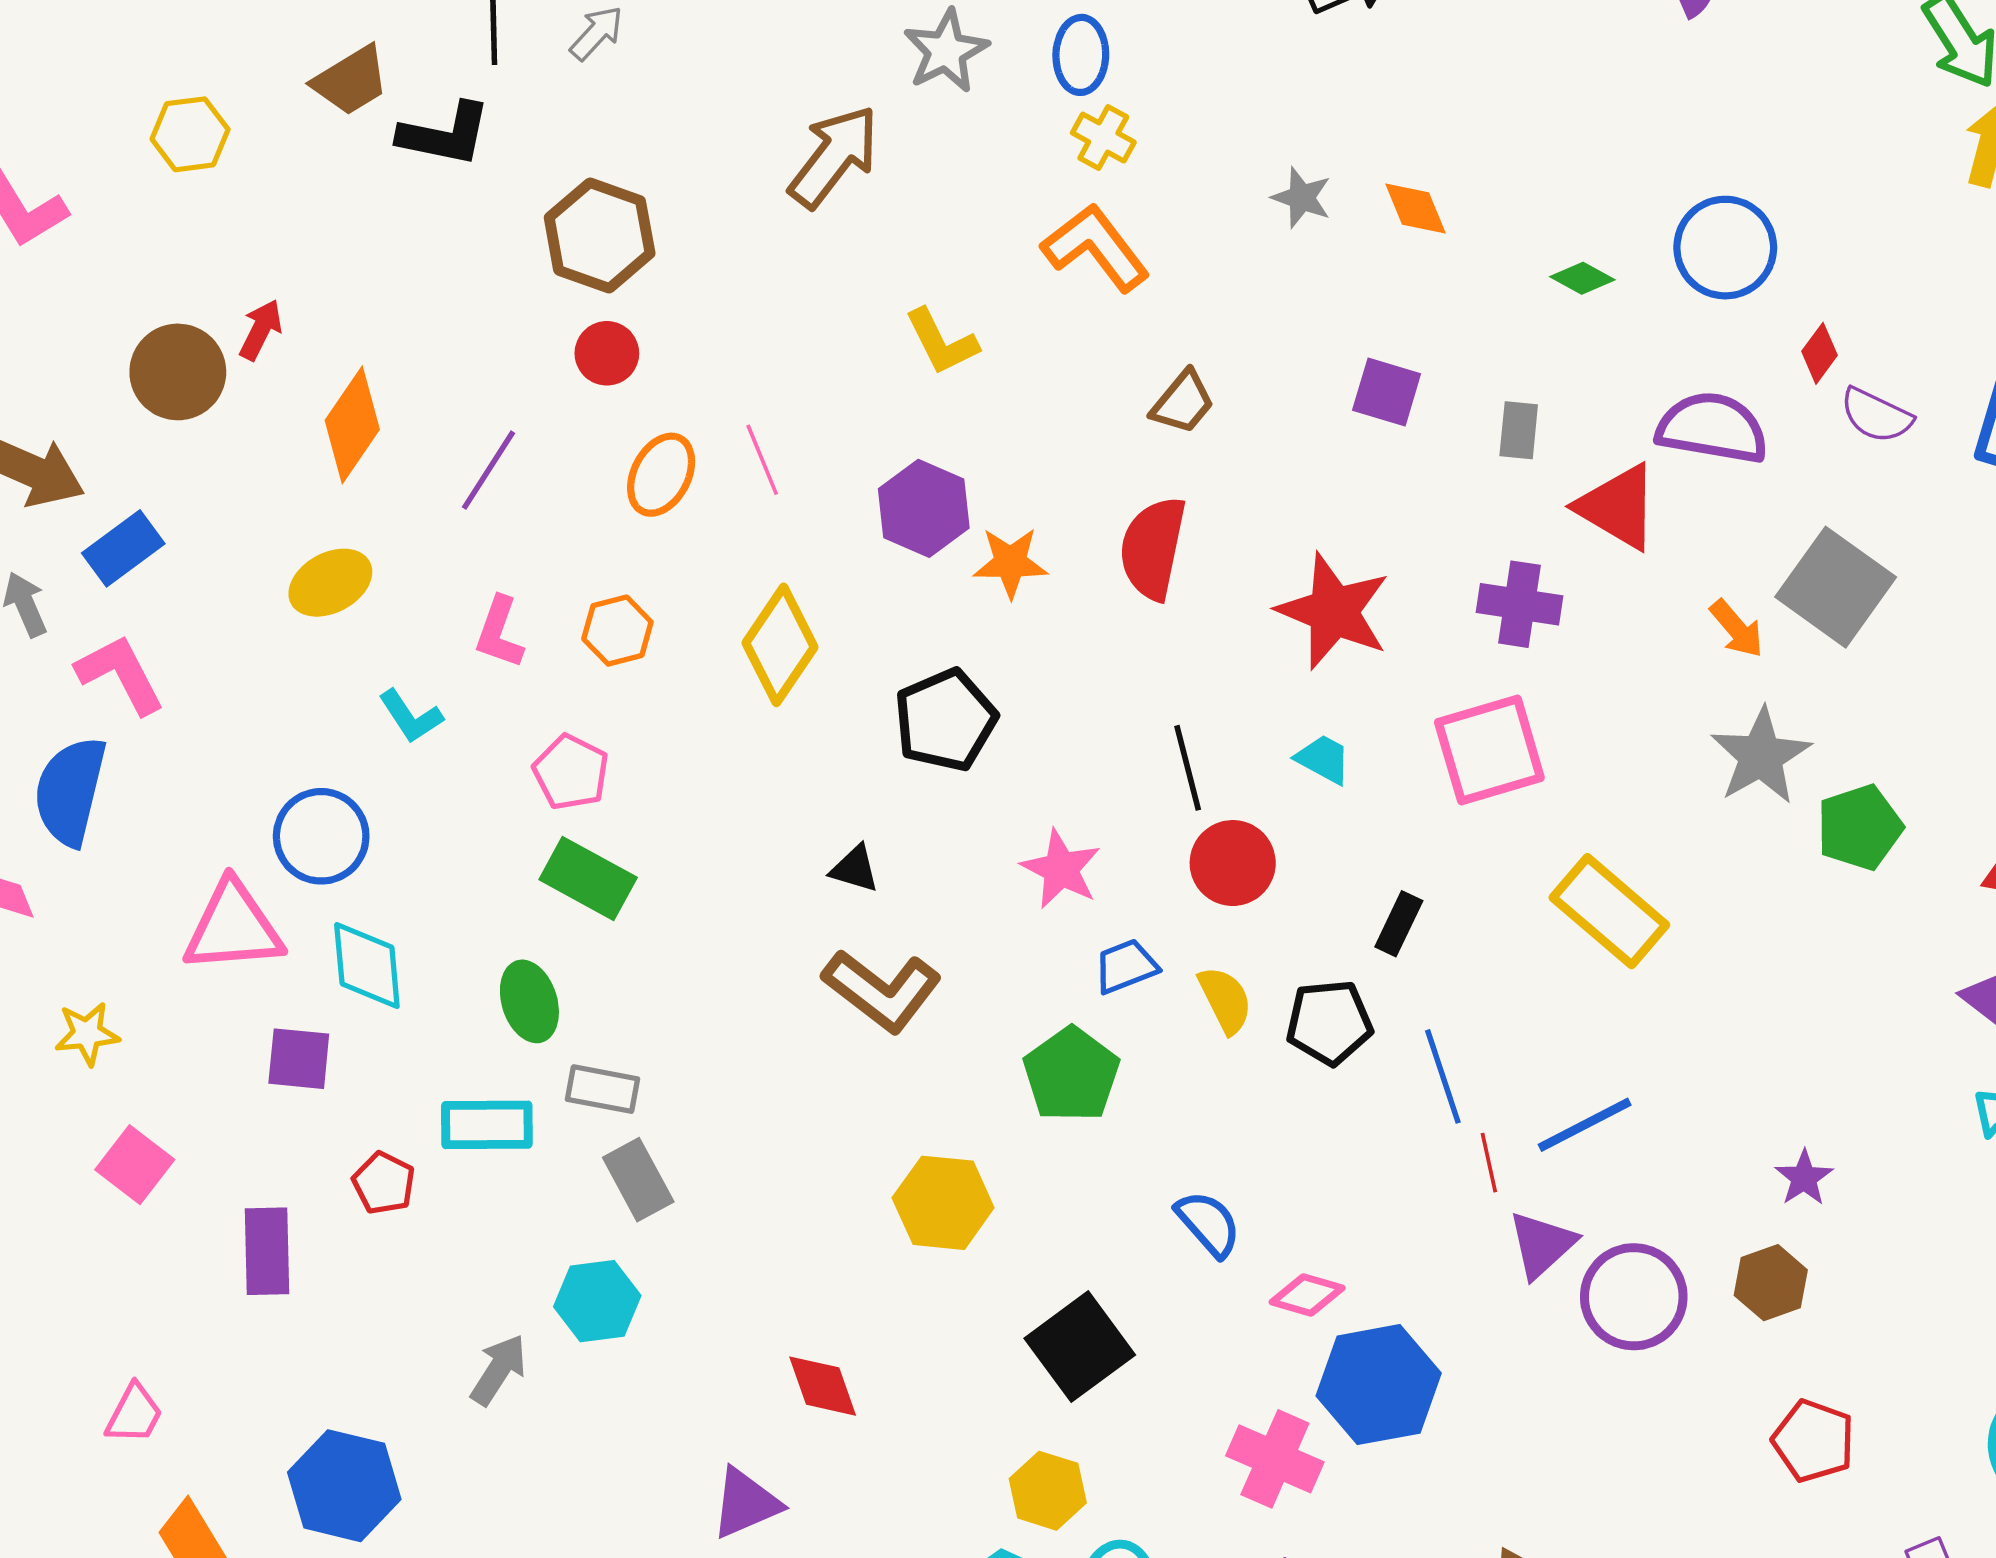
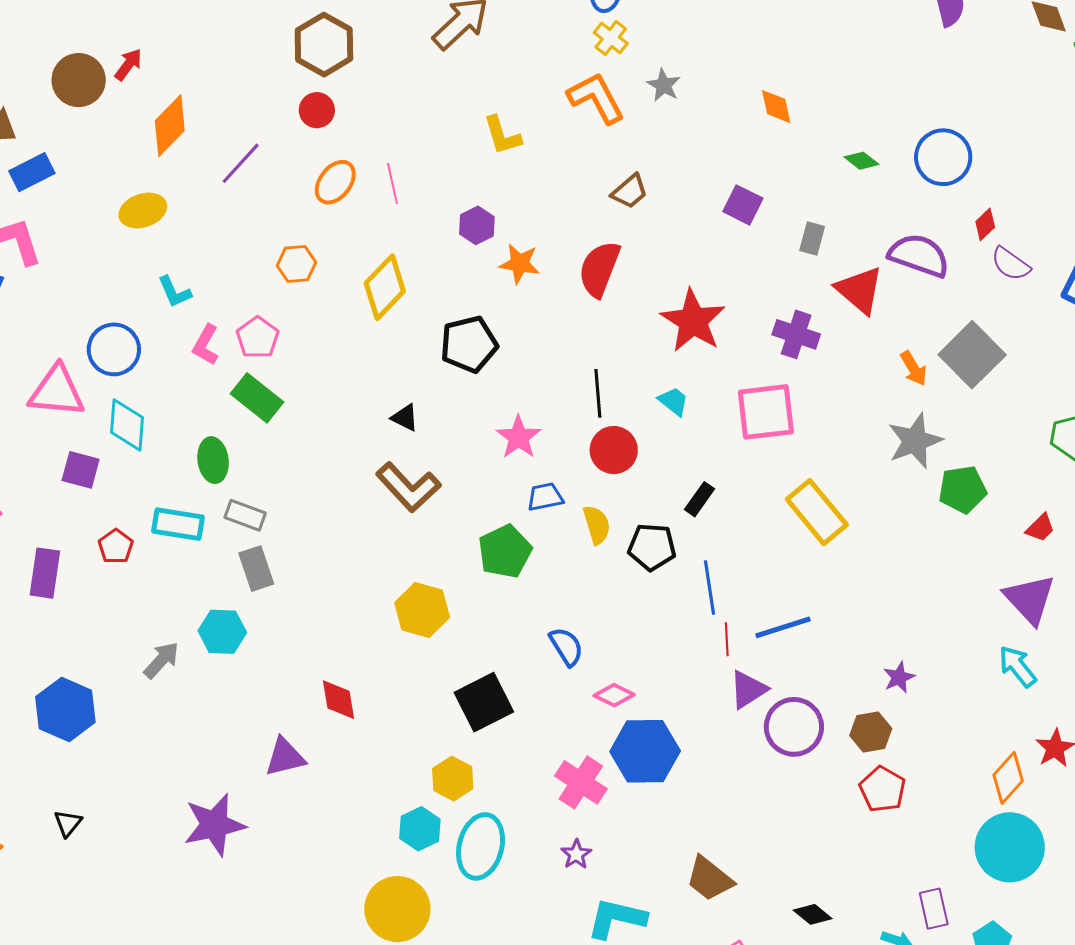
gray star: (1302, 198) -> (664, 85), moved
purple hexagon: (924, 508) -> (477, 225), size x0.7
pink L-shape: (499, 632) -> (206, 345), moved
red pentagon: (1813, 1441) -> (883, 789), moved

